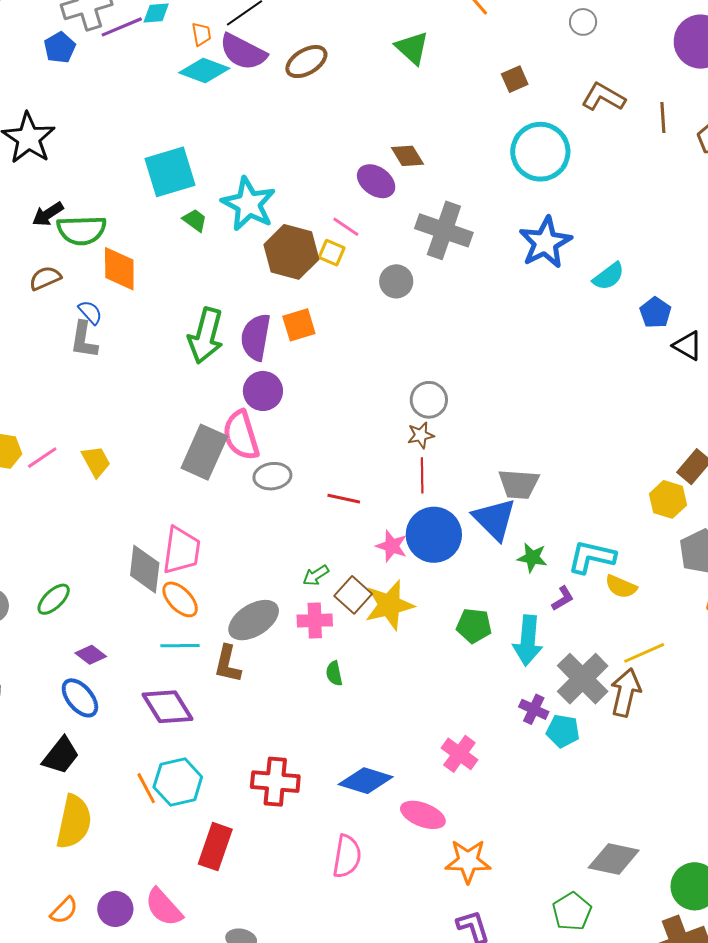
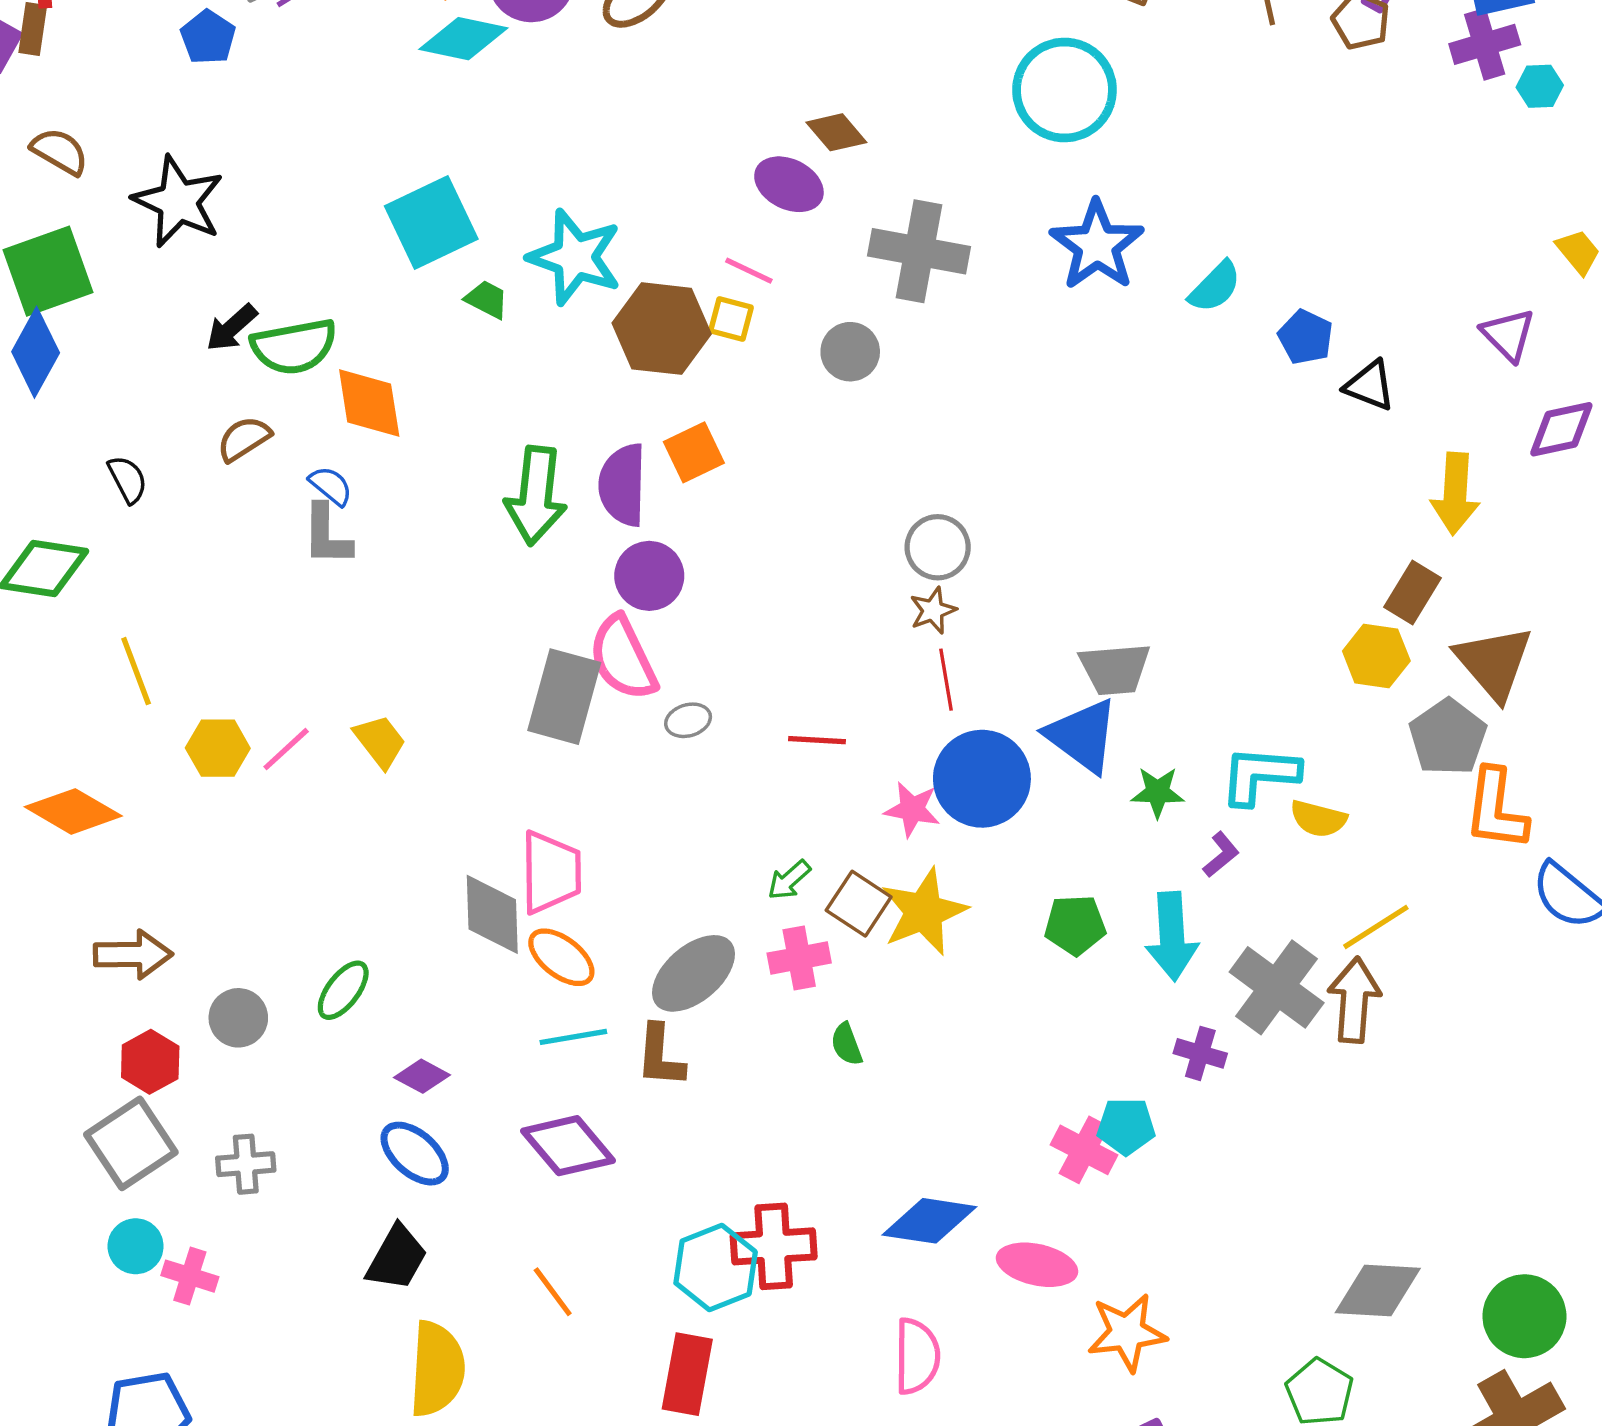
gray ellipse: (272, 476) -> (688, 720), size x0.7
cyan pentagon: (563, 731) -> (1126, 1126), moved
cyan hexagon: (178, 782) -> (716, 1267), moved

